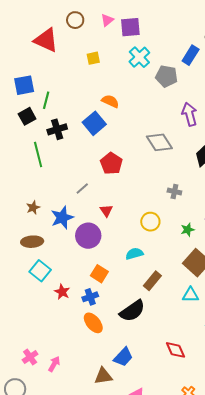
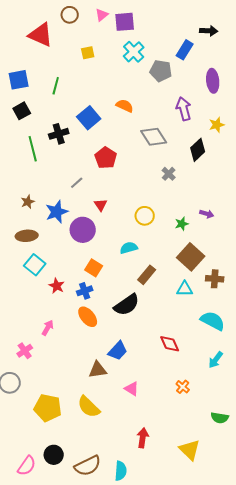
green line: (46, 100) -> (56, 86), moved
orange semicircle: (110, 101) -> (125, 106), moved
black cross: (57, 129) -> (59, 134), moved
gray cross: (174, 192) -> (169, 174), moved, turned 32
pink arrow: (54, 364) -> (48, 328), moved

